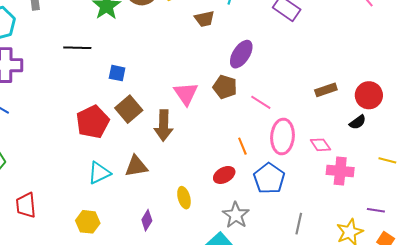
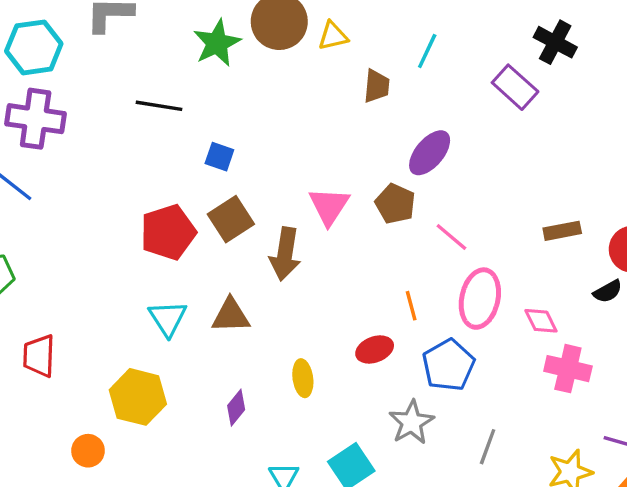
brown trapezoid: (205, 19) -> (377, 86), turned -80
cyan triangle: (99, 173) -> (168, 318), turned -45
gray star: (236, 215) -> (412, 422), moved
yellow hexagon: (88, 222) -> (138, 397), size x1.4

